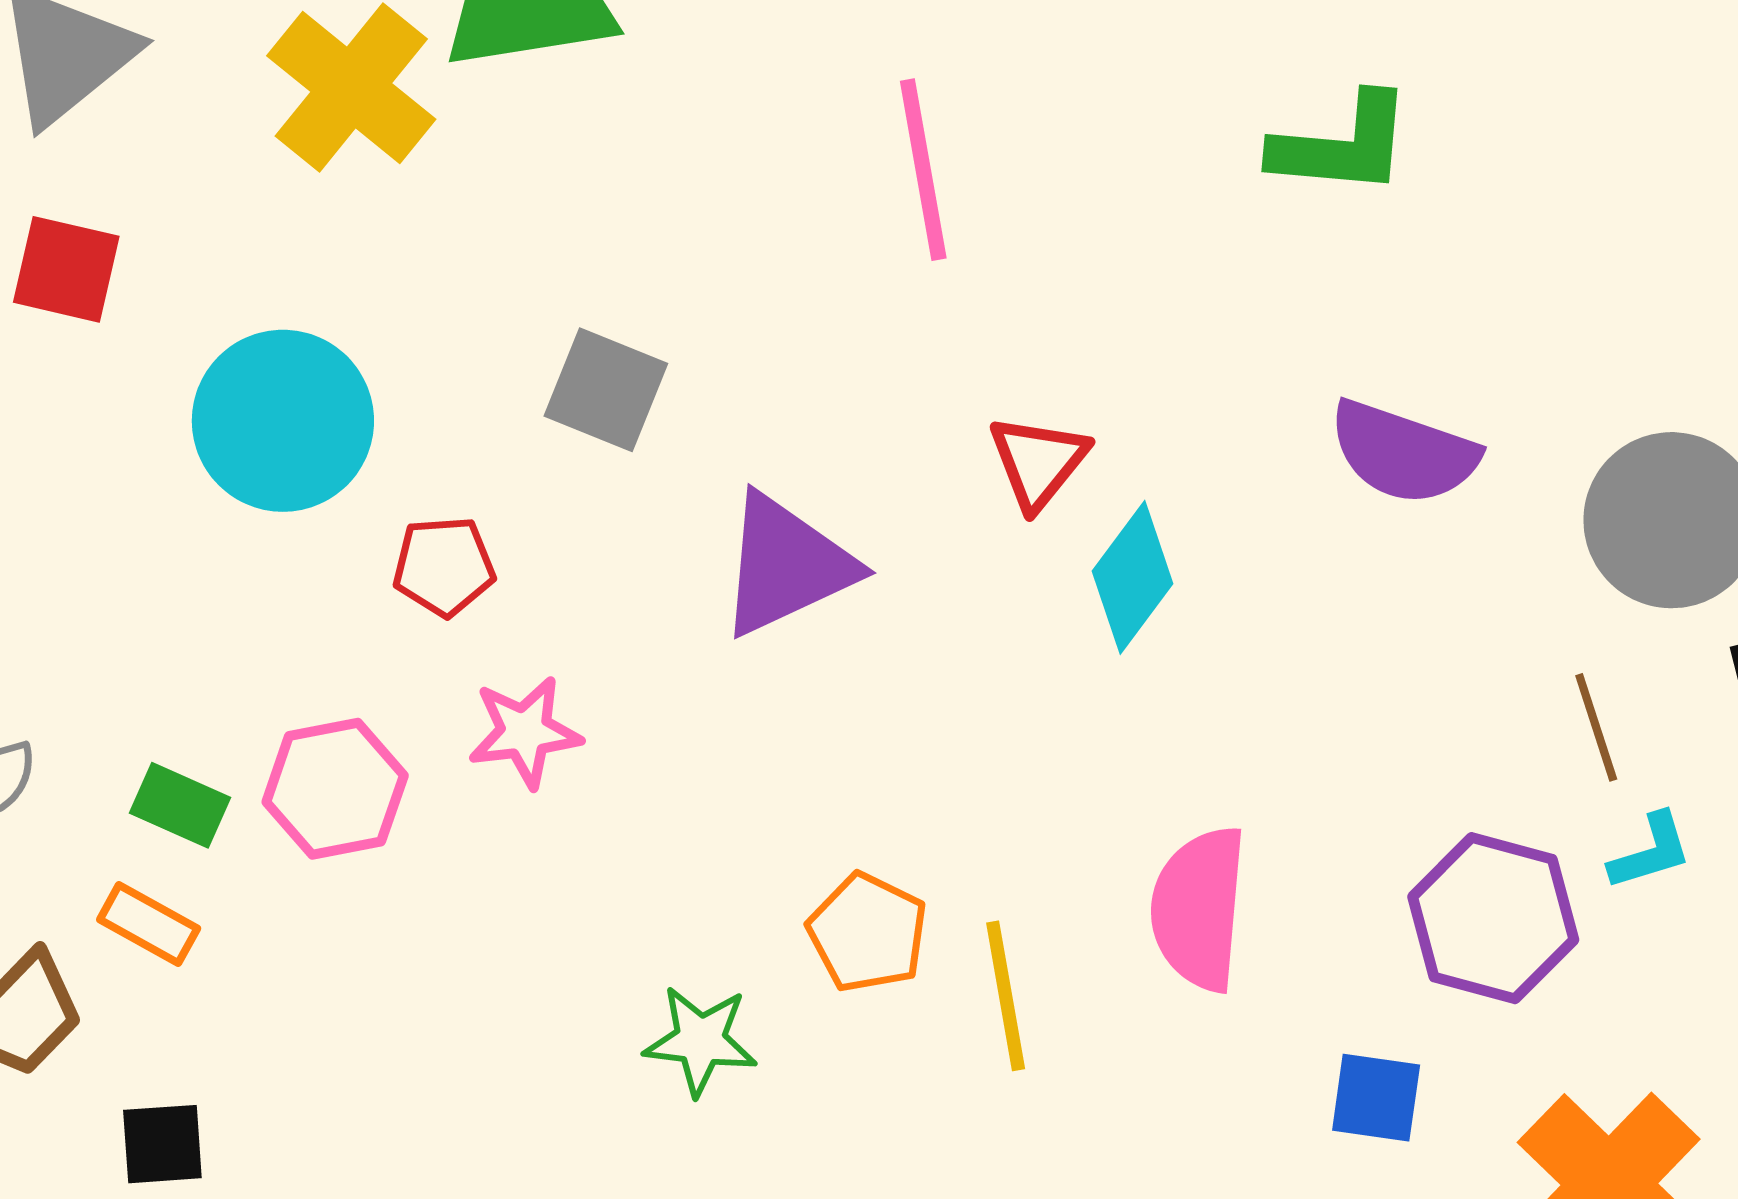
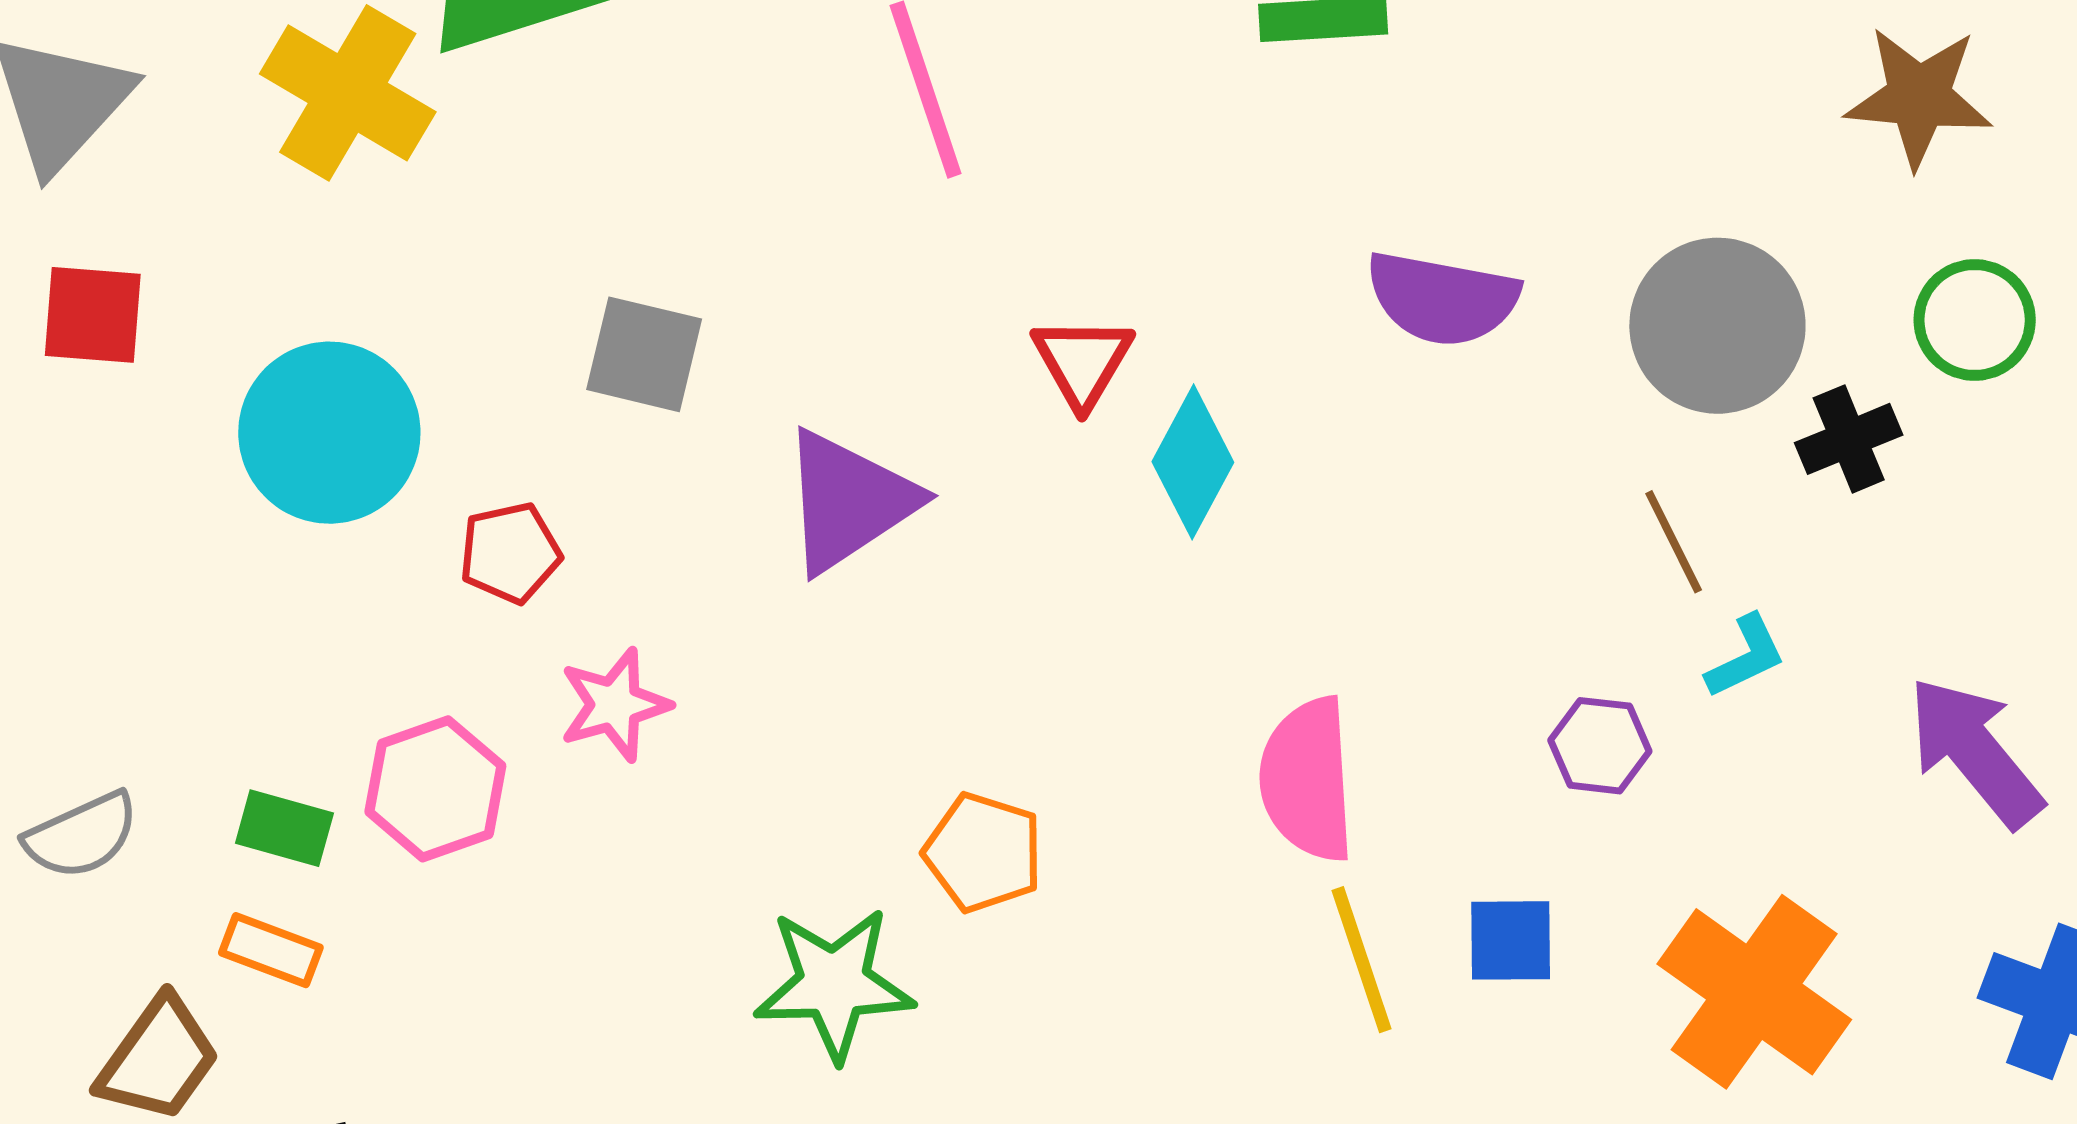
purple hexagon: (1493, 918) -> (1600, 746), size x0.6
yellow line: (1006, 996) -> (1362, 960), moved
green star: (700, 1041) -> (834, 984), size x1.4

